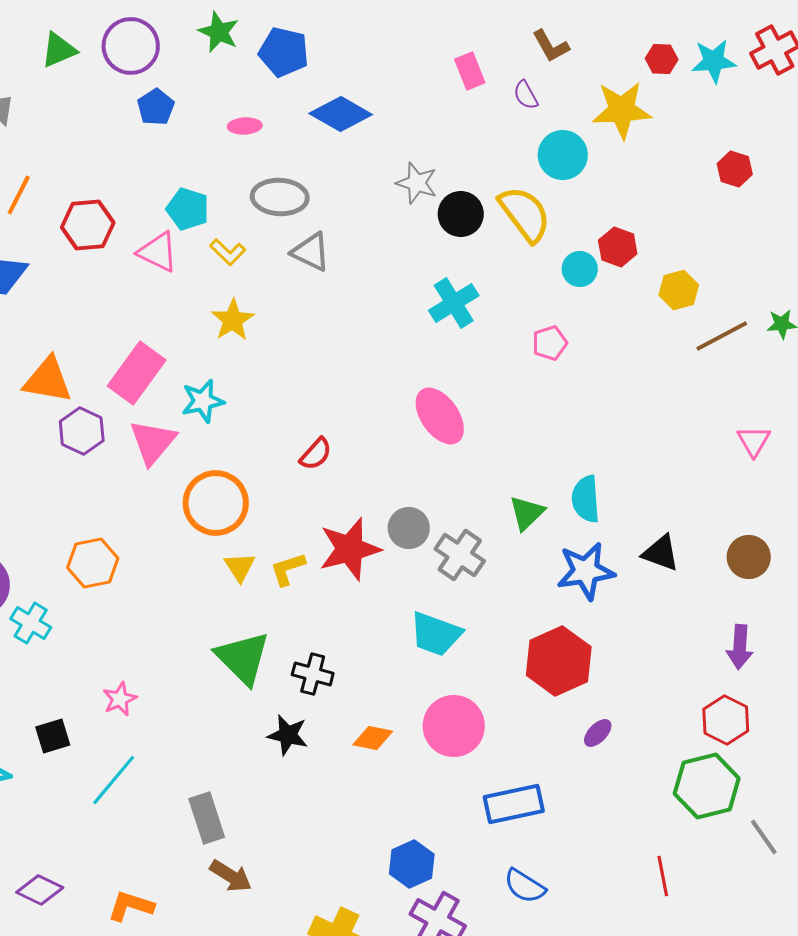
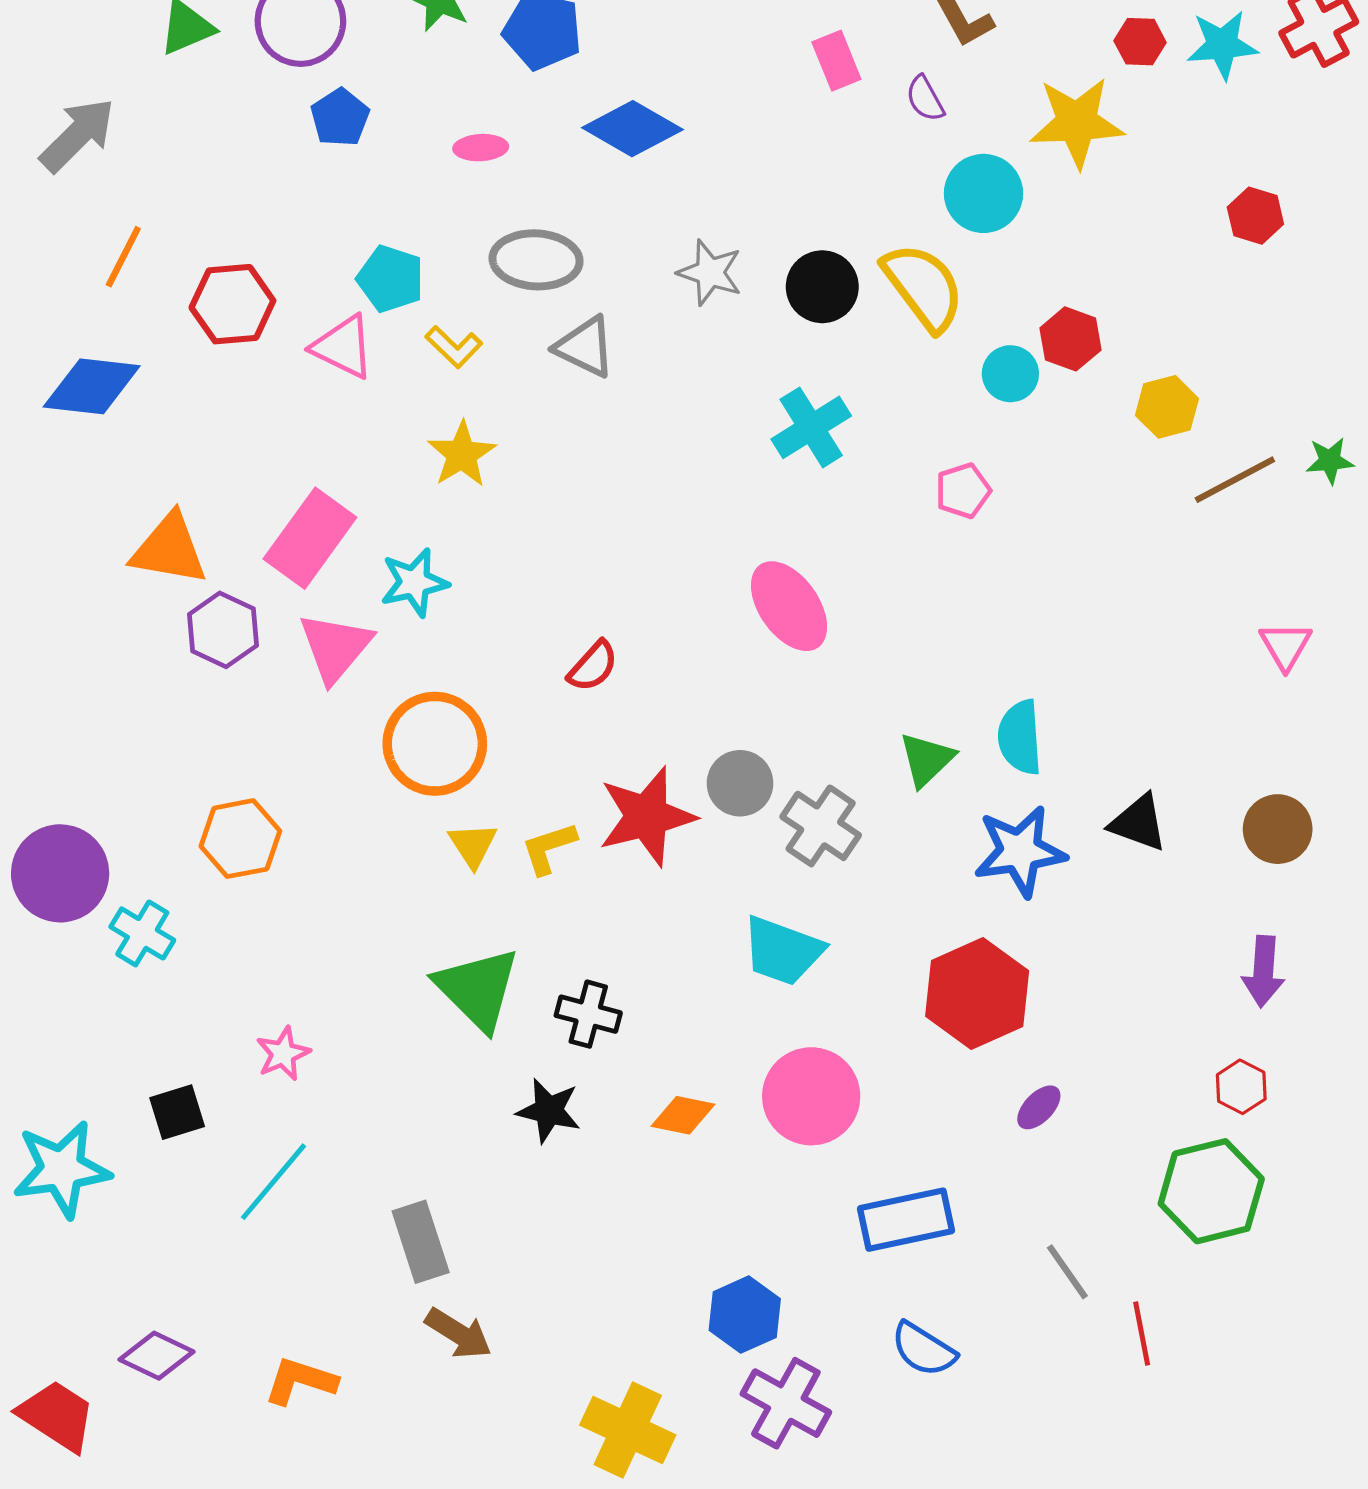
gray star: (417, 183) -> (710, 273), moved
red hexagon: (726, 720) -> (1241, 1087), size x0.7
gray line: (764, 837) -> (1067, 1272), moved

